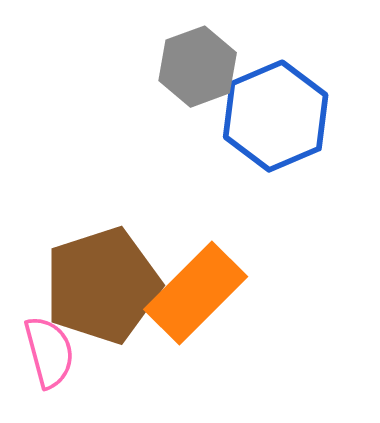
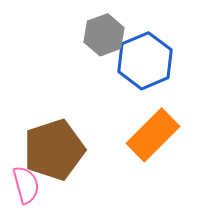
orange rectangle: (196, 293) -> (153, 135), moved

